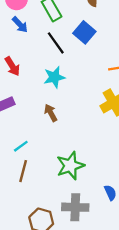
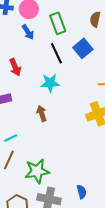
green star: (70, 166) -> (37, 171), moved

